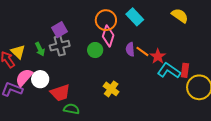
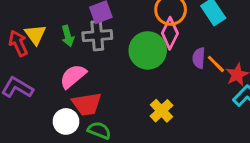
green circle: (95, 50) -> (148, 50), size x1.6
pink semicircle: (24, 77) -> (73, 76), moved
white circle: (40, 79) -> (66, 121), moved

